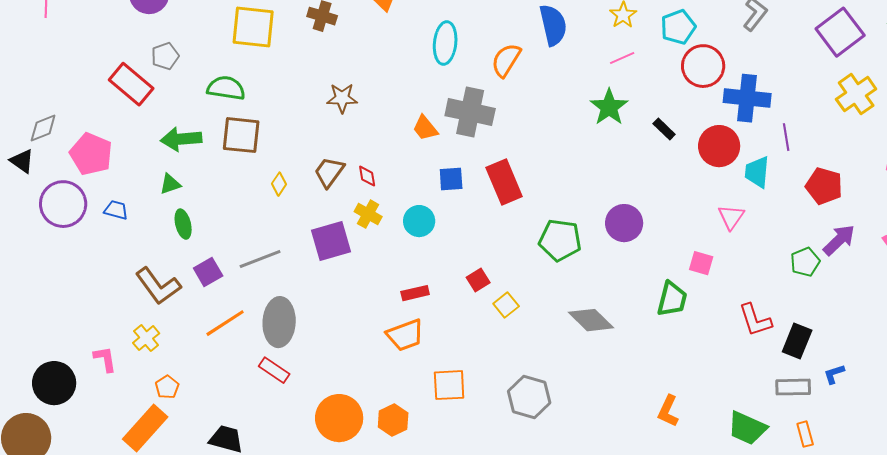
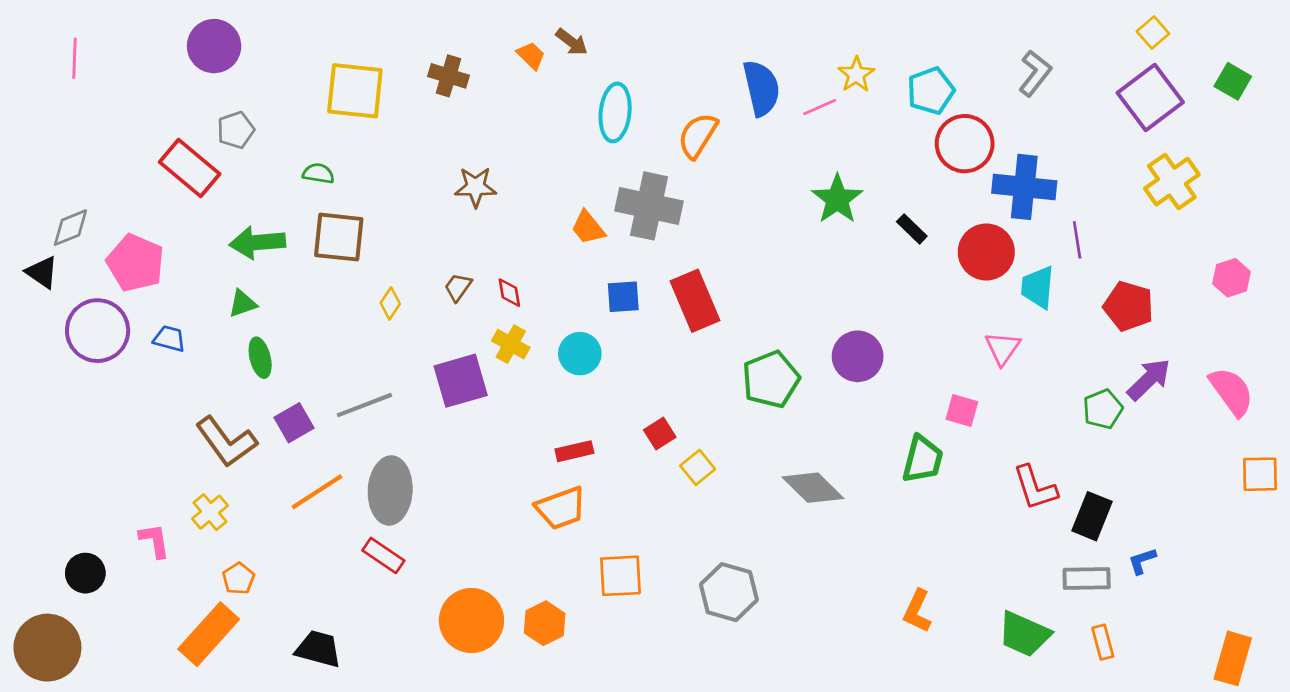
pink line: (622, 58) -> (820, 107), moved
green semicircle: (226, 88) -> (318, 173), size x0.6
brown trapezoid: (329, 172) -> (458, 287), size x0.7
green pentagon: (560, 240) -> (771, 379), turned -30
black circle: (54, 383) -> (85, 573), size x0.7

